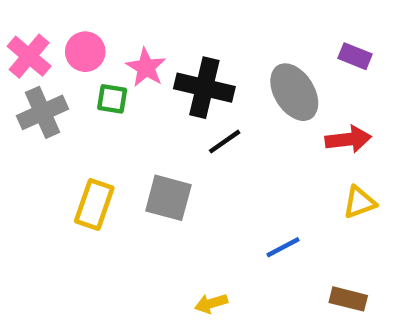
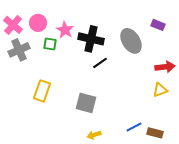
red arrow: (348, 139) -> (165, 67), moved
gray square: (168, 198) -> (86, 103), moved
blue line: (283, 247) -> (134, 127), moved

